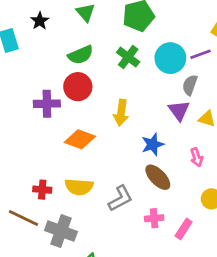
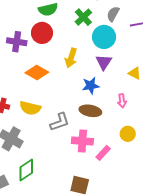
cyan circle: (170, 58) -> (104, 37), moved
gray semicircle: (190, 85) -> (113, 14), moved
purple triangle: (179, 110) -> (104, 62), moved
brown ellipse: (158, 177) -> (90, 111), turned -45
pink cross: (154, 218) -> (82, 141), size x1.5

